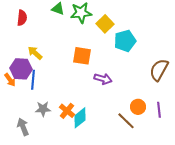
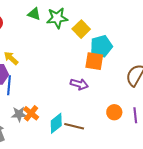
orange square: (82, 56) -> (94, 61), moved
orange cross: (67, 111) -> (31, 113), moved
brown line: (126, 121) -> (74, 126), moved, turned -30

